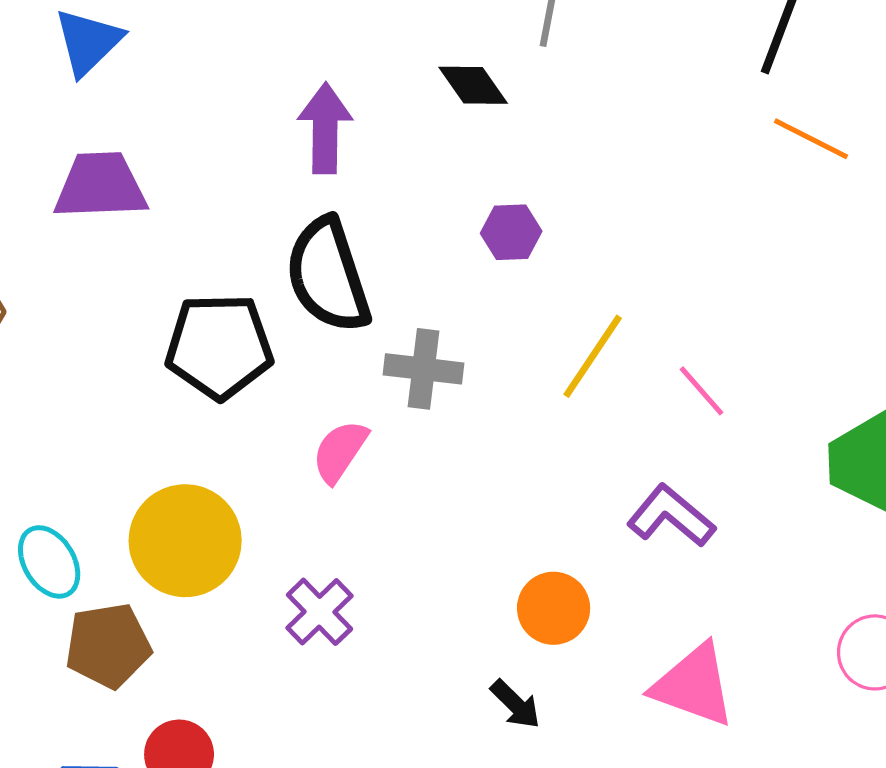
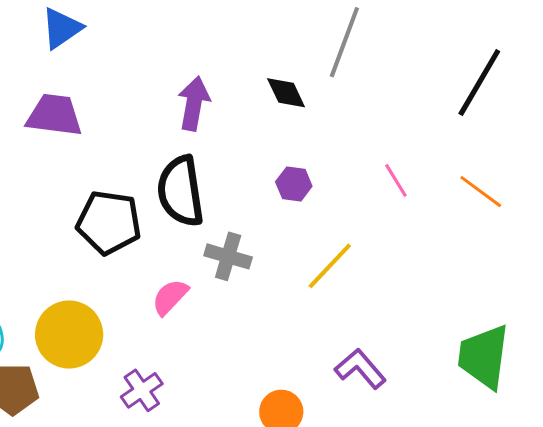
orange line: (811, 139) -> (481, 192), moved
pink line: (702, 391) -> (396, 180), moved

